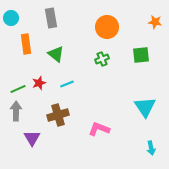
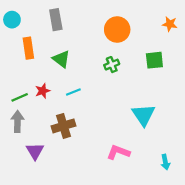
cyan triangle: (145, 107) -> (143, 115), moved
pink L-shape: (99, 129) -> (118, 152), moved

